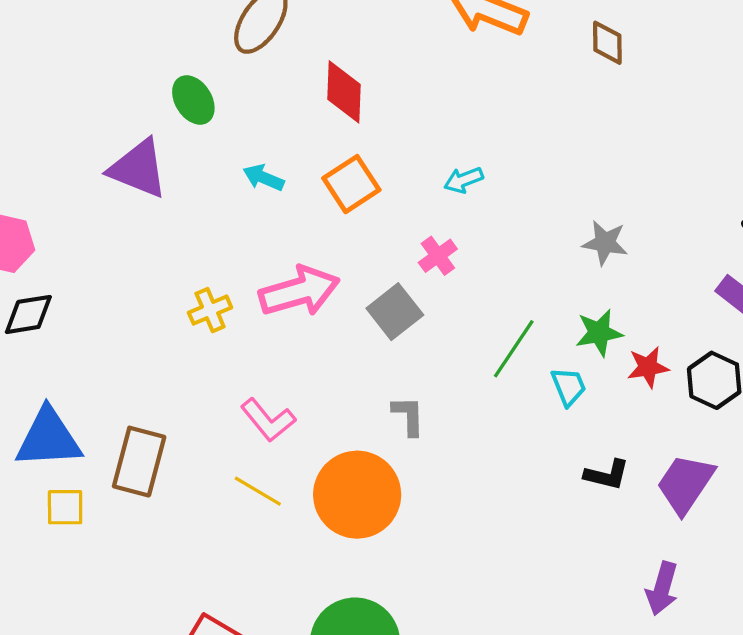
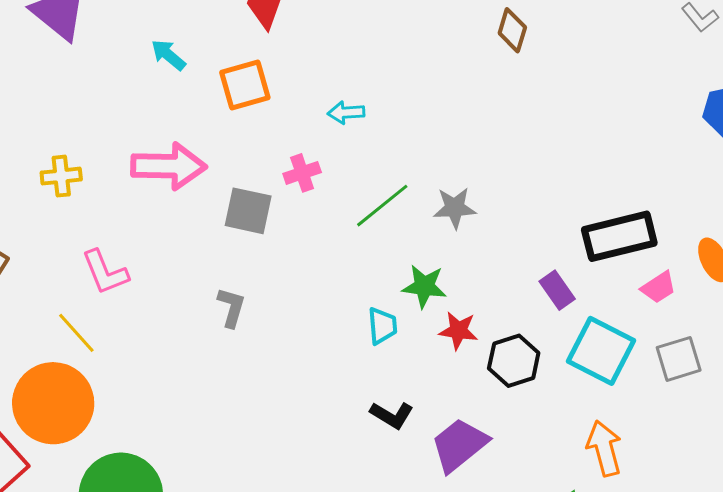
gray star: (605, 243) -> (455, 208), turned -30
yellow cross: (210, 310) -> (61, 176), moved
gray square: (395, 312) -> (248, 211), turned 33
green line: (514, 349) -> (382, 206), moved
orange circle: (357, 495) -> (53, 403), moved

